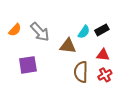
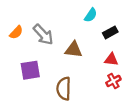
cyan semicircle: (84, 32) -> (91, 15), moved
brown semicircle: (81, 72) -> (64, 89), moved

